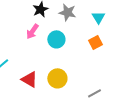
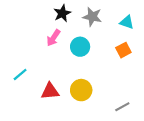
cyan triangle: (98, 17) -> (127, 22), turned -40
red triangle: (29, 79) -> (50, 91), turned -36

